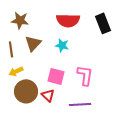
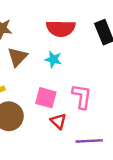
red triangle: (48, 95) -> (58, 121), moved
purple line: (80, 104) -> (89, 141), moved

